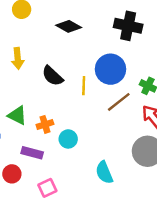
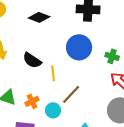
yellow line: (84, 86) -> (53, 73), moved
brown line: (119, 102) -> (71, 94), moved

